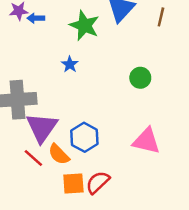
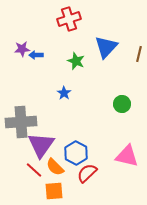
green star: (84, 25) -> (76, 61), size x0.7
red semicircle: (98, 182) -> (87, 173), moved
orange square: (73, 184) -> (54, 191), moved

